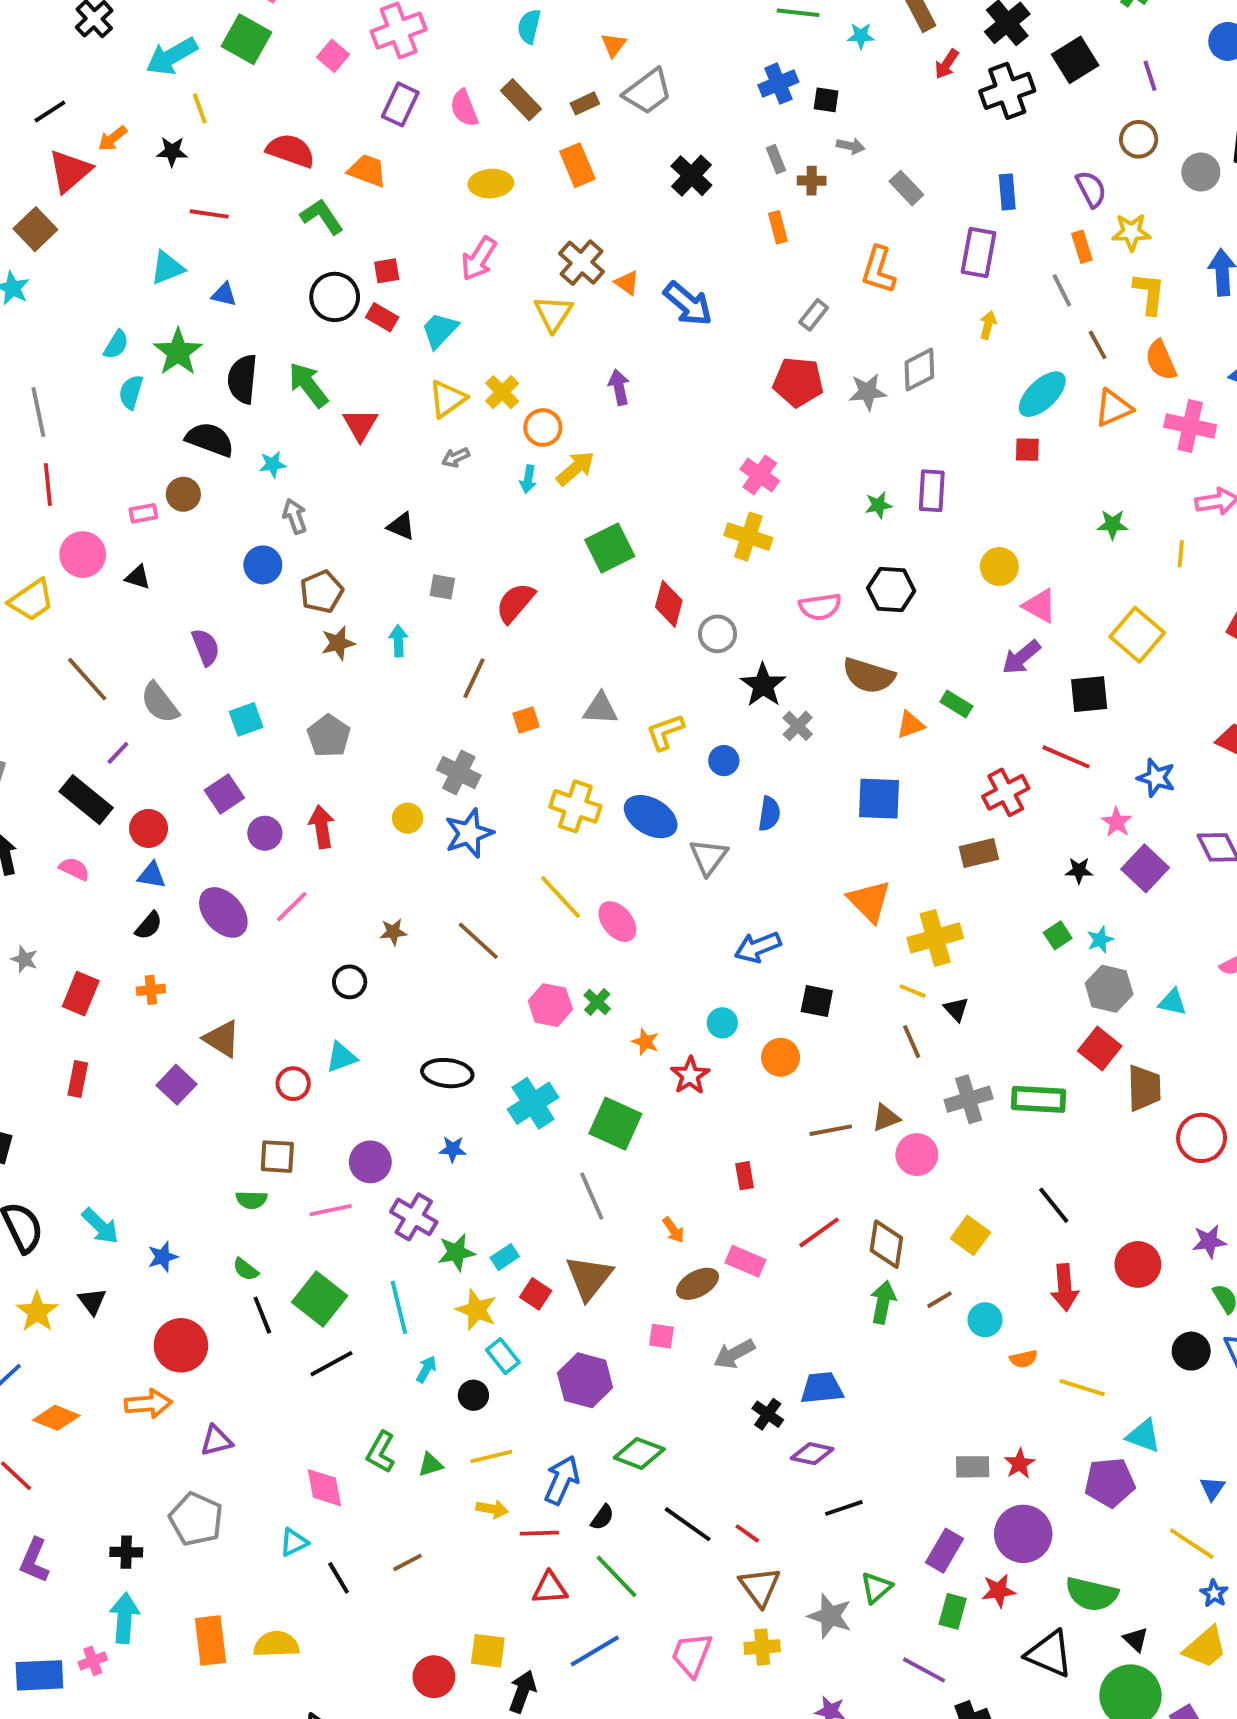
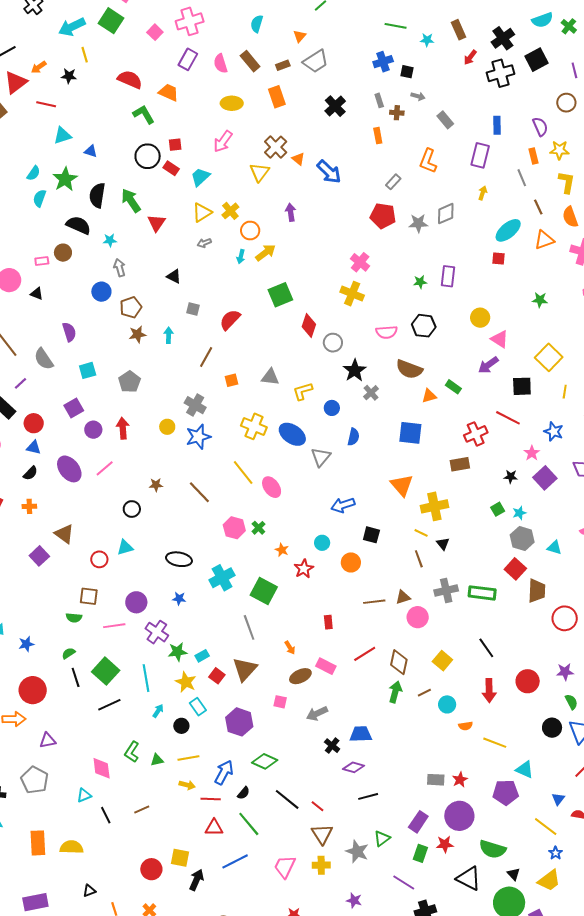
red line: (209, 214) -> (46, 104), moved
yellow line: (1181, 554) -> (565, 392), moved
green semicircle: (246, 1269) -> (68, 653), turned 104

